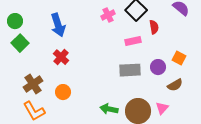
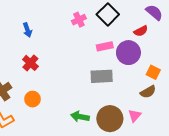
blue arrow: (58, 25) -> (27, 30), size x0.6
red semicircle: (154, 27) -> (141, 31), moved, turned 72
orange square: (179, 58) -> (153, 72), moved
purple circle: (158, 67) -> (128, 53), moved, size x1.5

